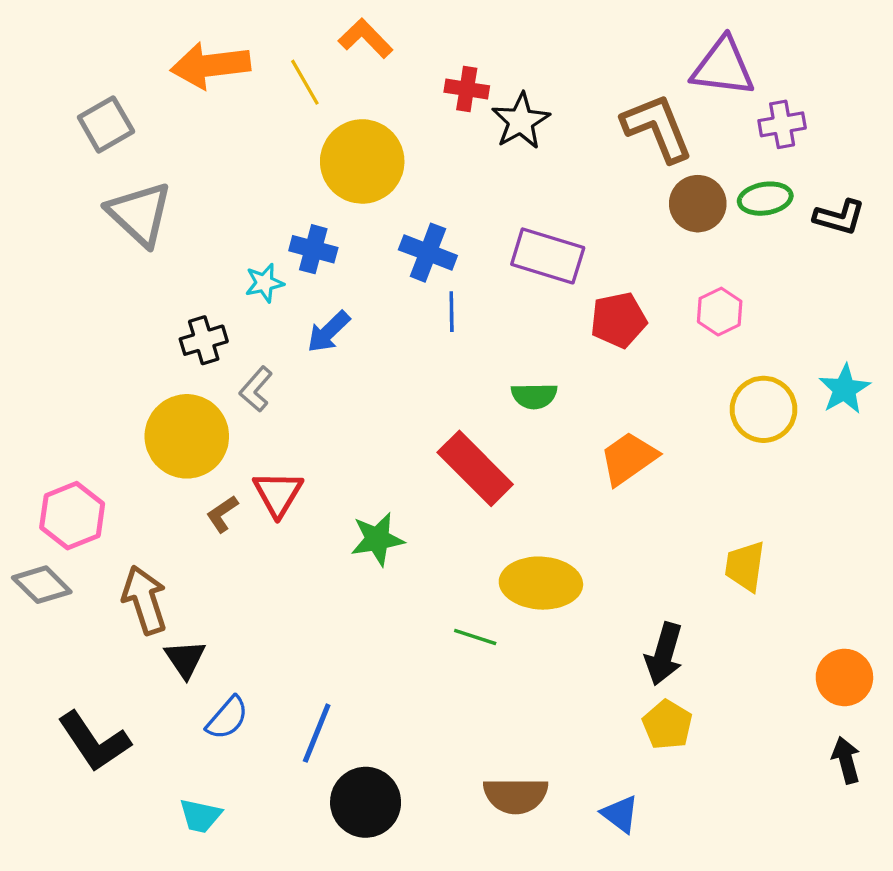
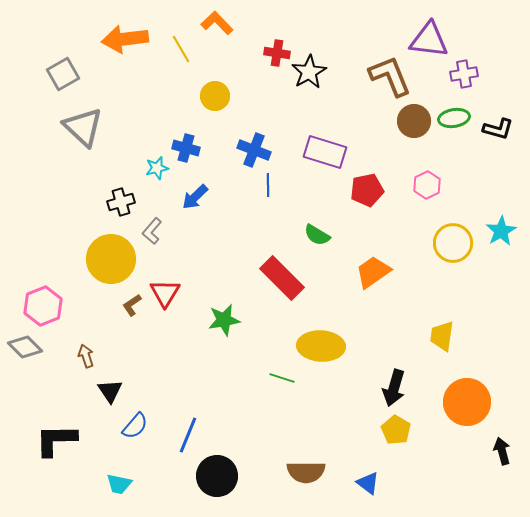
yellow circle: (362, 161) -> (215, 96), size x0.6
green semicircle: (534, 396) -> (317, 235), turned 32
brown arrow: (145, 600) -> (86, 356), size x0.6
orange circle: (844, 677) -> (467, 402), moved, size x1.4
black L-shape: (94, 742) -> (56, 440), turned 123

